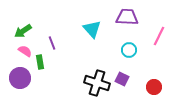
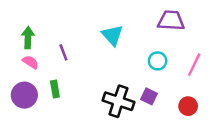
purple trapezoid: (127, 17) -> (171, 21), moved
green arrow: (23, 31) -> (28, 38), turned 126
pink line: (159, 36) -> (194, 65), moved
green rectangle: (40, 62) -> (55, 89), moved

